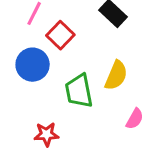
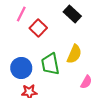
blue circle: (33, 65) -> (21, 68), moved

